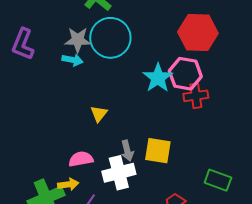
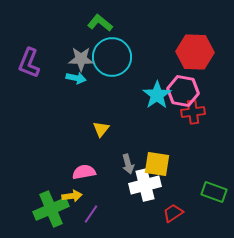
white cross: (119, 173) -> (145, 185), moved

